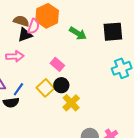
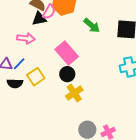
pink rectangle: (57, 64) -> (67, 53), size x1.6
yellow square: (45, 88) -> (36, 77), moved
blue line: (18, 89) -> (19, 64), moved

